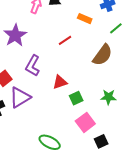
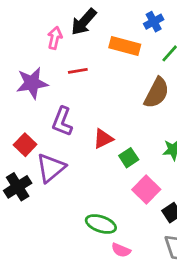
orange rectangle: (85, 19) -> (125, 46), size x1.5
purple star: (15, 35) -> (32, 83), turned 30
red line: (65, 40) -> (78, 71), moved, turned 32

